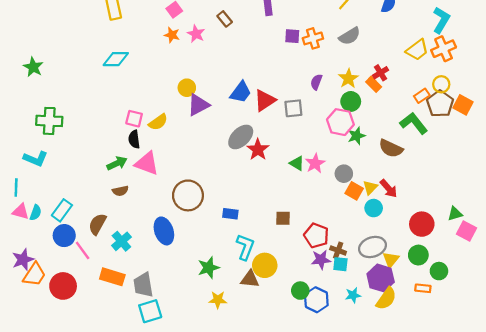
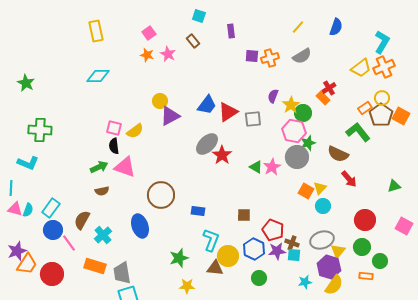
yellow star: (348, 79) -> (291, 105), moved
gray circle: (344, 174) -> (297, 157), moved, size x1.5
red arrow: (389, 189) -> (349, 179), moved
green triangle: (455, 214) -> (394, 186), moved
blue hexagon: (316, 300) -> (254, 249), moved

